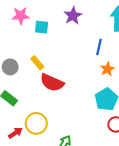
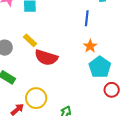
orange star: (107, 69) -> (90, 46), moved

